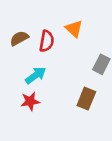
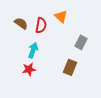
brown semicircle: (19, 38) -> (21, 23), turned 64
cyan arrow: (36, 75) -> (33, 50), turned -35

